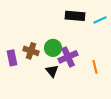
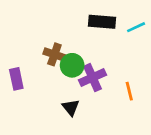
brown cross: (31, 51) -> (54, 54), moved
black triangle: (52, 71) -> (71, 107), moved

